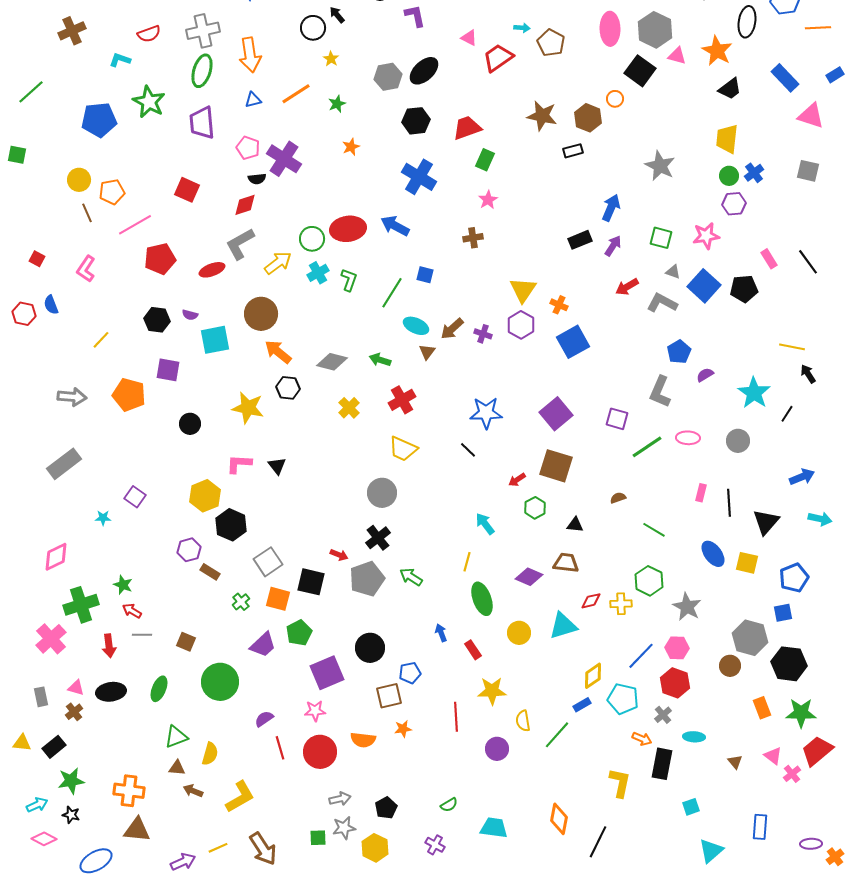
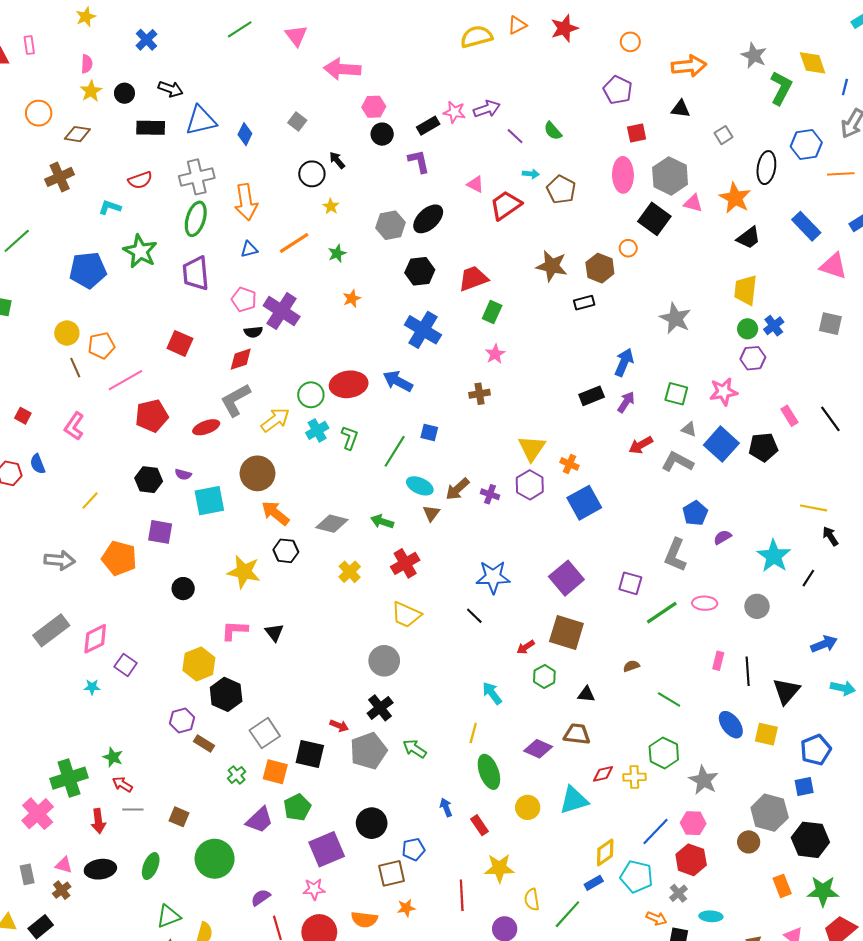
pink diamond: (56, 557) -> (95, 639), moved

